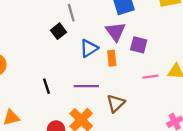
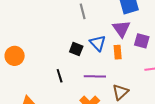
black square: (59, 31) -> (76, 49), moved, turned -32
blue triangle: (89, 48) -> (98, 43), turned -42

